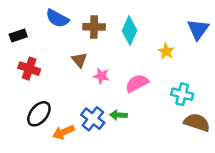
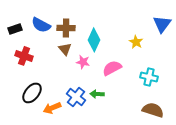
blue semicircle: (57, 18) -> (41, 25), moved
brown cross: (94, 27) -> (66, 28), moved
cyan diamond: (130, 31) -> (94, 40), moved
brown semicircle: (197, 122) -> (153, 110), moved

